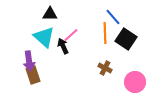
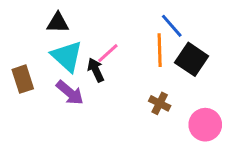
black triangle: (50, 14) -> (58, 23), moved
purple arrow: (29, 61) -> (70, 93), moved, turned -42
brown rectangle: (33, 75) -> (23, 79), moved

